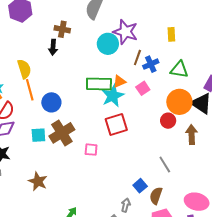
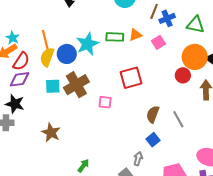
yellow semicircle: (24, 69) -> (47, 57), moved, turned -144
green rectangle: (99, 84) -> (115, 37), size x0.7
cyan star: (113, 96) -> (87, 44), moved
brown semicircle: (156, 196) -> (153, 114), moved

